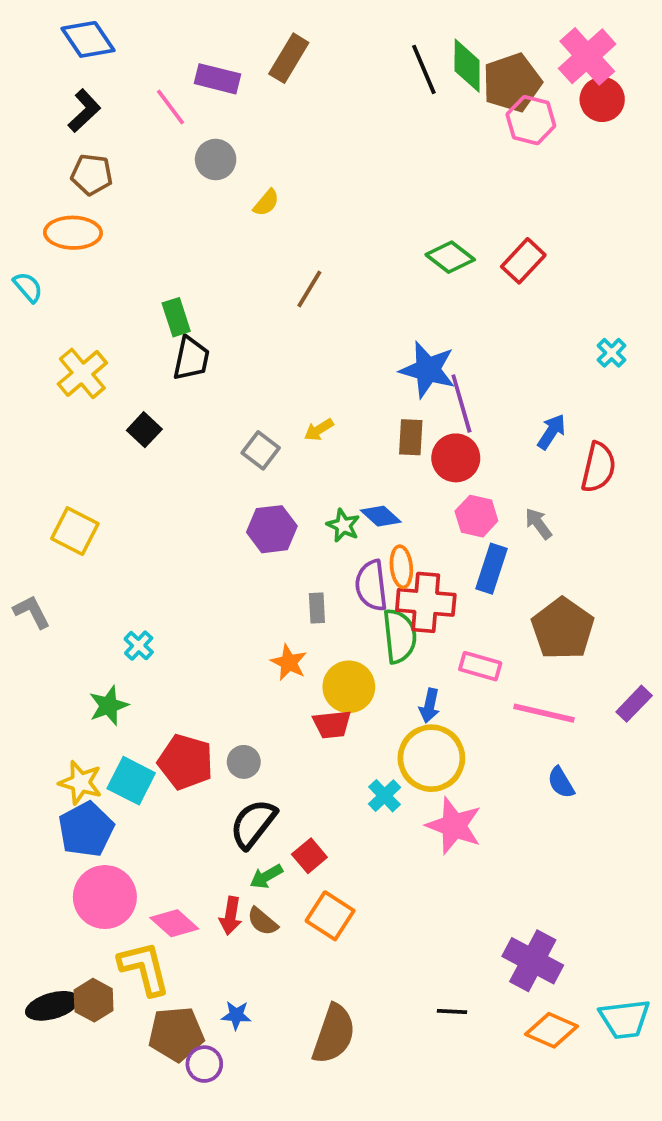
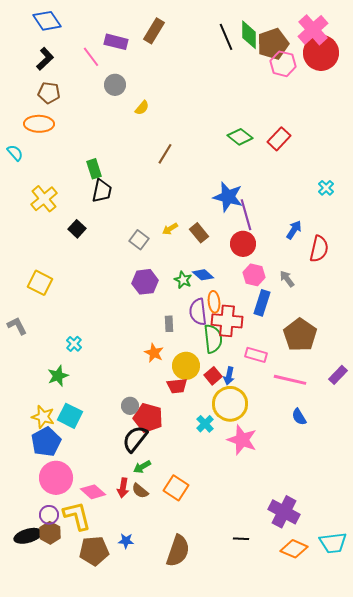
red circle: (602, 99) -> (321, 53), size x1.5
brown rectangle: (411, 437) -> (199, 233), moved, turned -42
red pentagon: (186, 762) -> (148, 418), moved
red square: (309, 856) -> (213, 376), moved
purple circle: (204, 1064) -> (49, 515), moved

